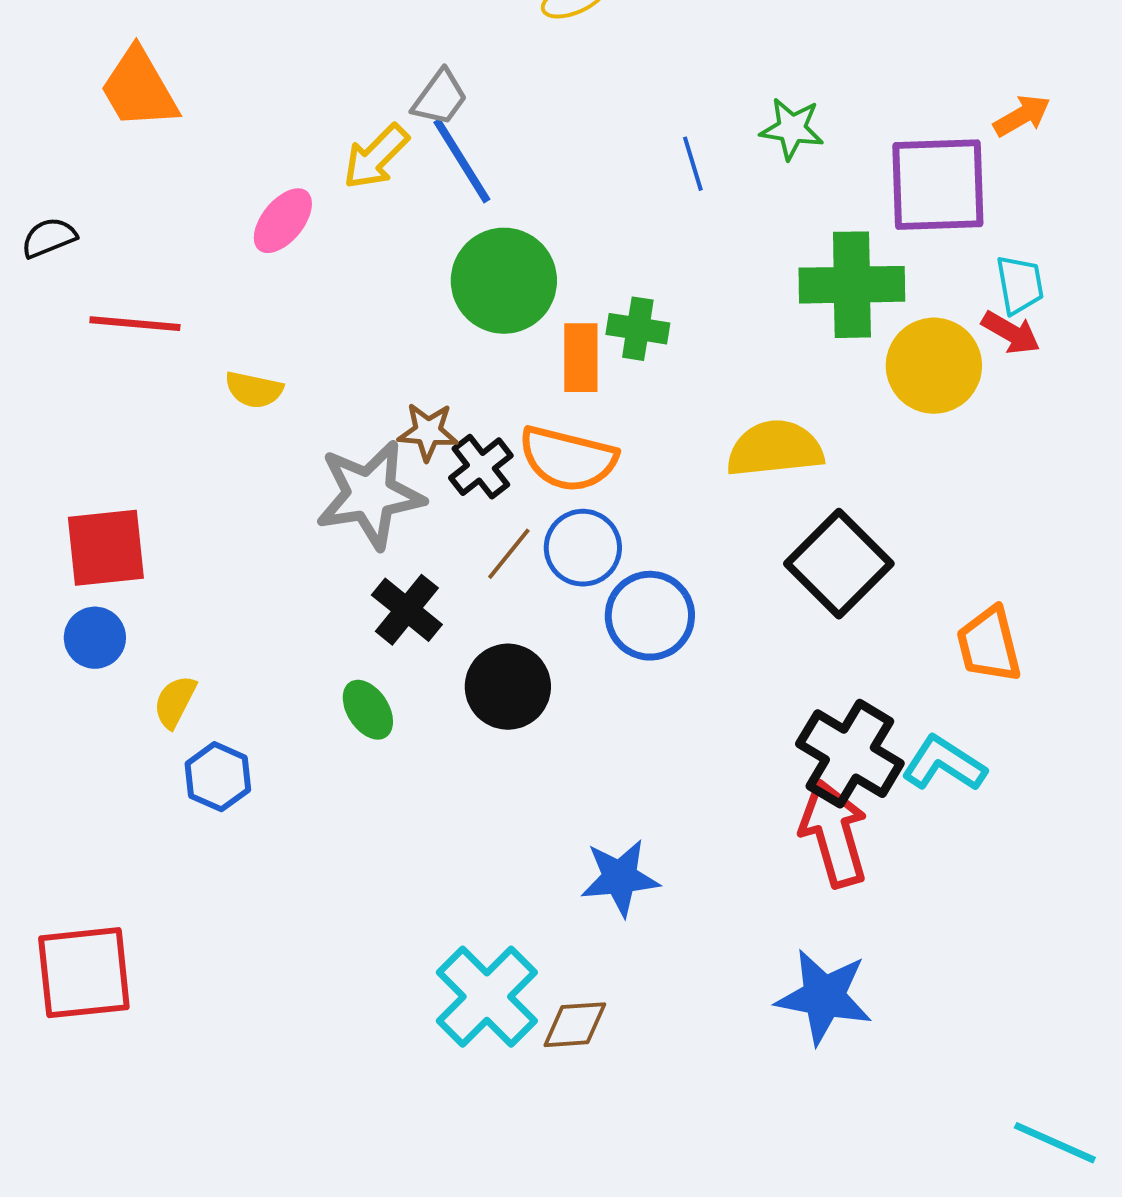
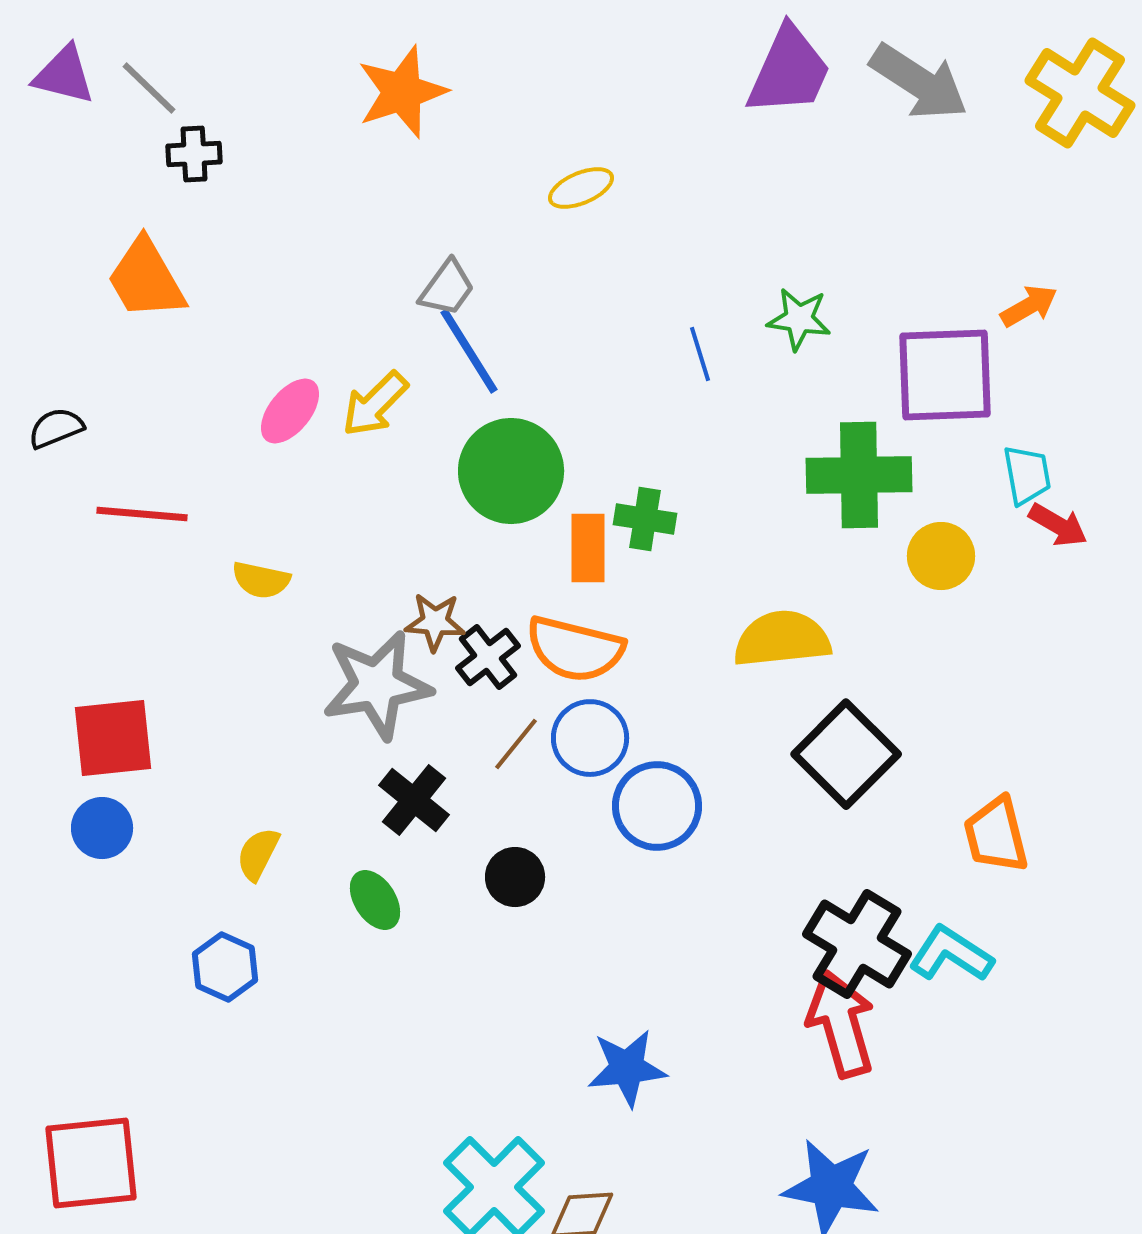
yellow arrow: (376, 157) -> (375, 404), moved
red arrow: (1011, 333) -> (1058, 525), moved
yellow circle: (934, 366) -> (941, 556), size x0.7
black circle: (508, 687) -> (515, 877), size x0.7
yellow semicircle: (175, 702) -> (258, 854), moved

